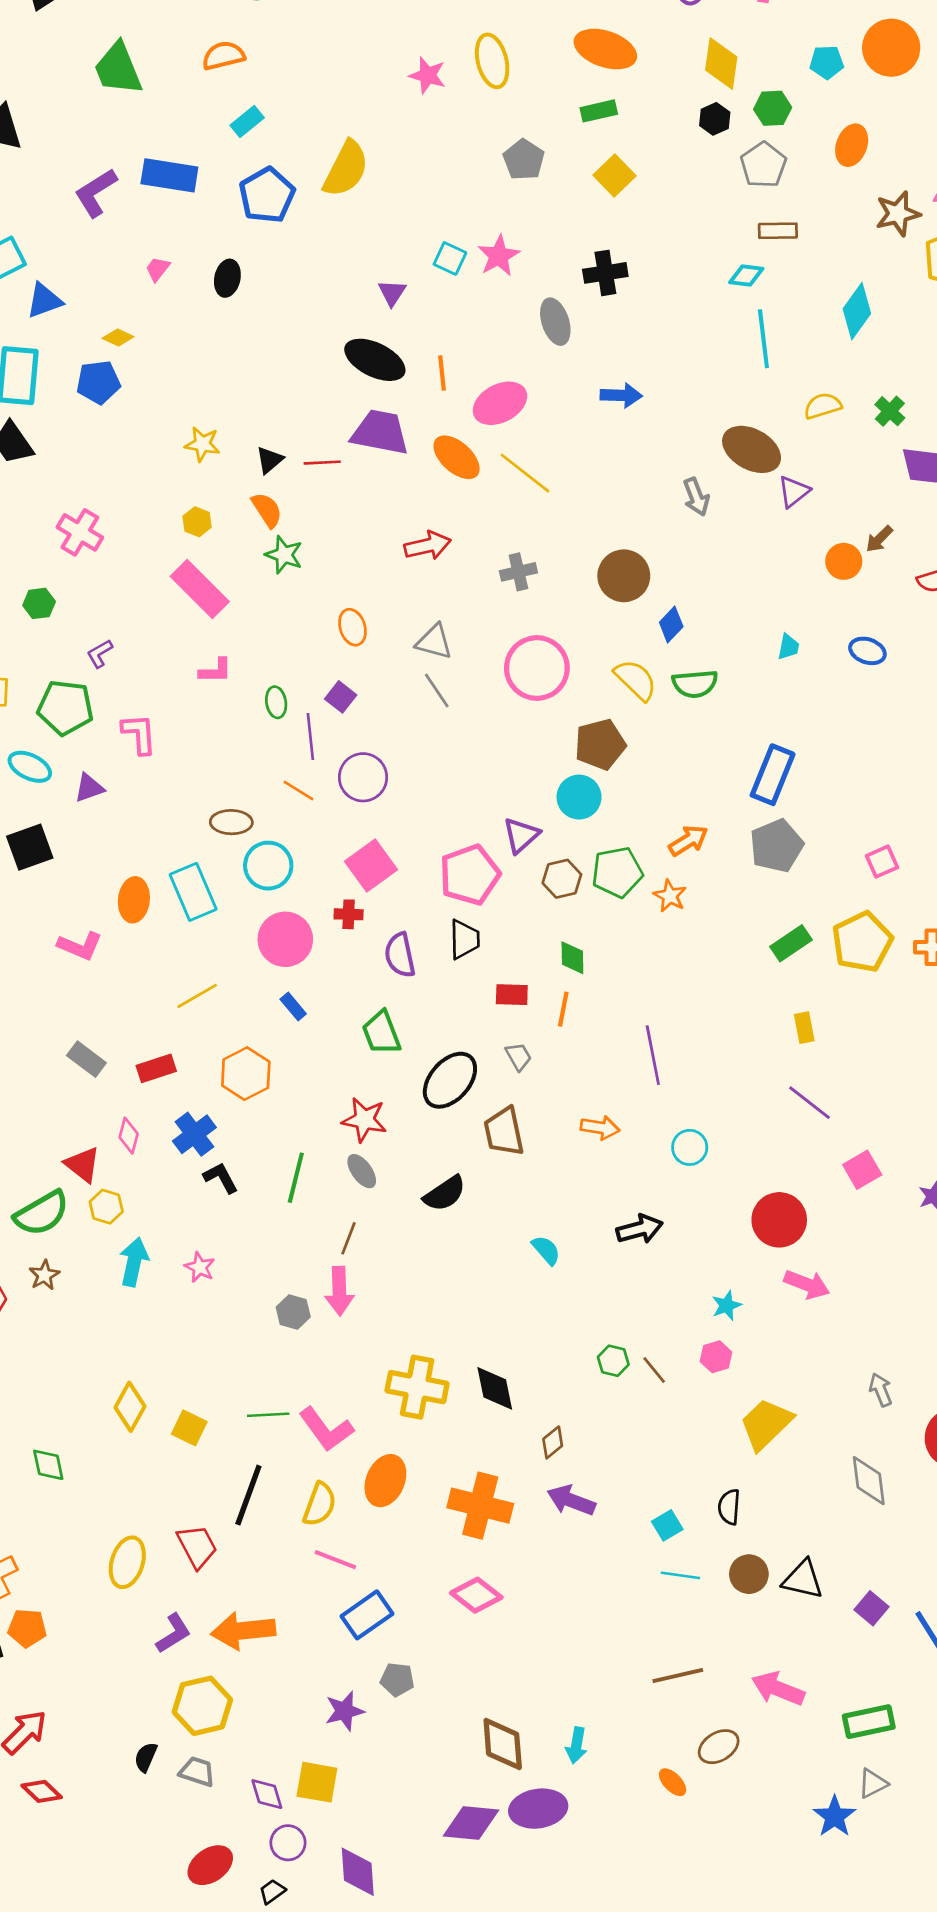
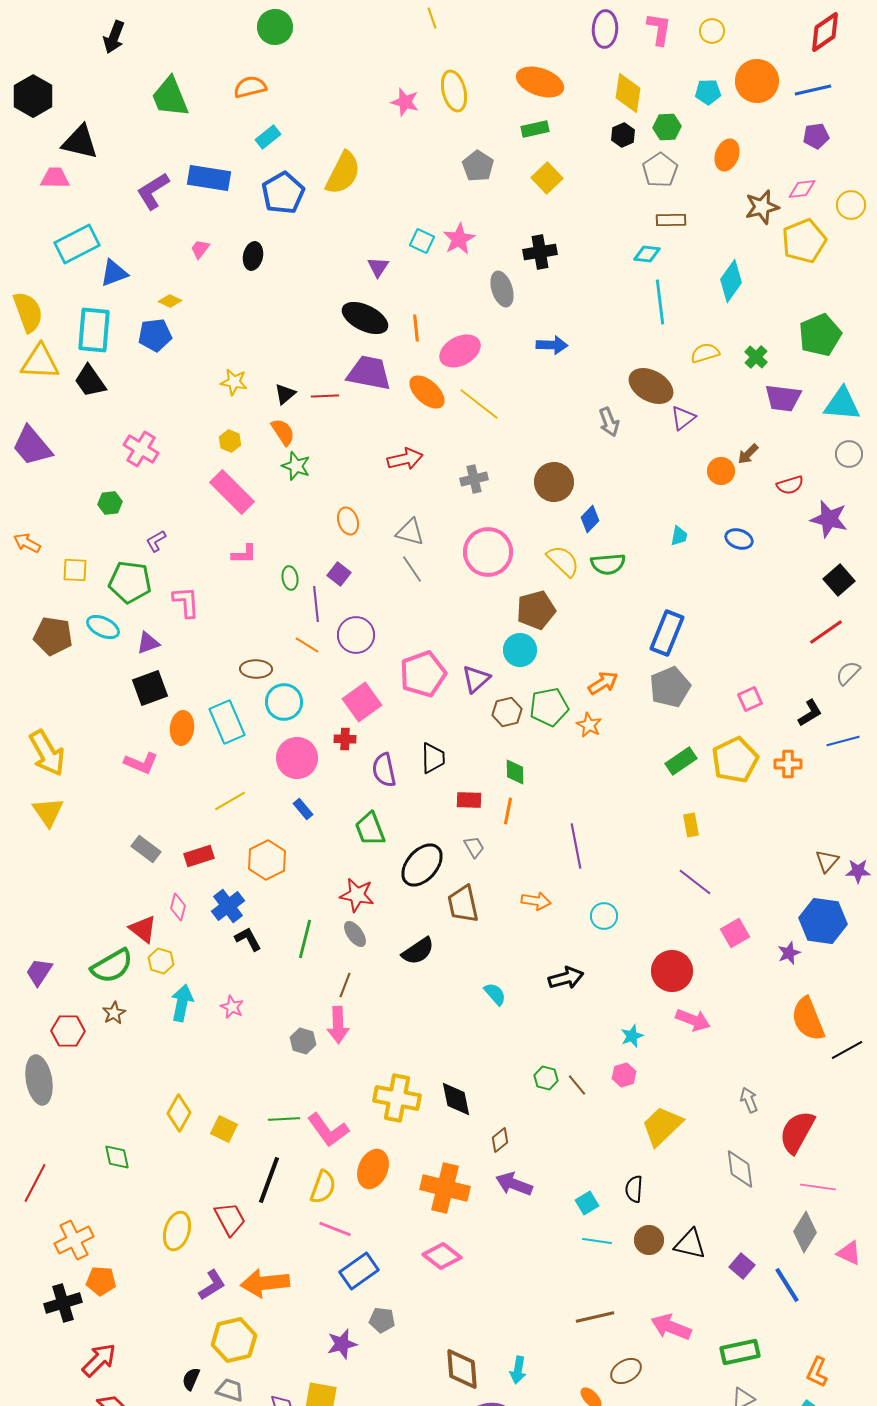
black square: (30, 847) -> (150, 688), moved
pink pentagon: (470, 875) -> (423, 674), moved

